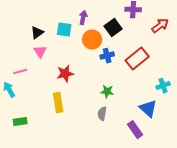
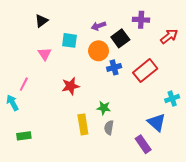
purple arrow: (83, 18) -> (99, 26), moved, turned -120
black triangle: (37, 33) -> (41, 21), moved
pink triangle: (40, 52) -> (45, 54), moved
pink line: (20, 72) -> (24, 84), turned -48
green star: (107, 92) -> (104, 108), moved
yellow rectangle: (58, 103) -> (83, 124), moved

